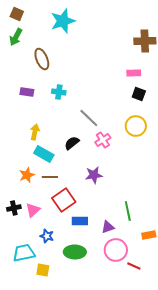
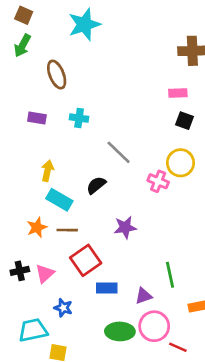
pink cross: (103, 140) -> (158, 181), moved, turned -35
green ellipse: (75, 252) -> (120, 331), moved

